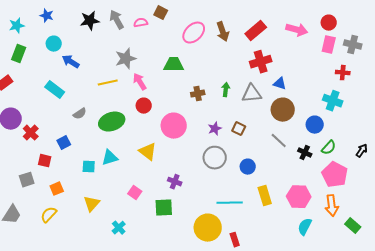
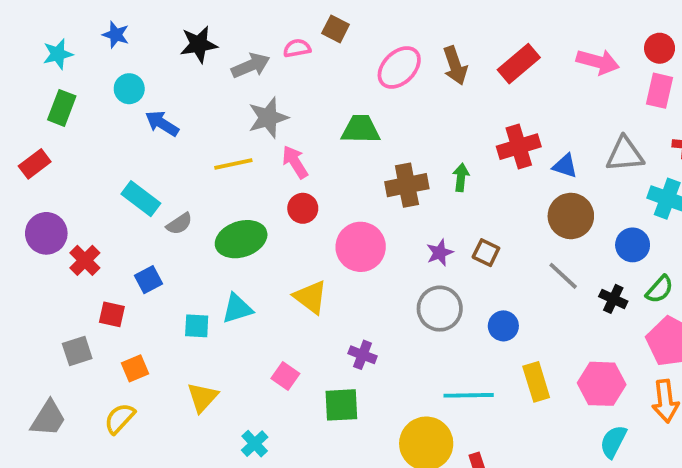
gray arrow: (117, 20) -> (251, 66), moved, turned 96
red cross: (261, 62) -> (519, 147), moved
cyan rectangle: (55, 90) -> (141, 199), moved
brown cross: (198, 94) -> (407, 185), size x1.5
gray triangle: (252, 94) -> (625, 154), moved

